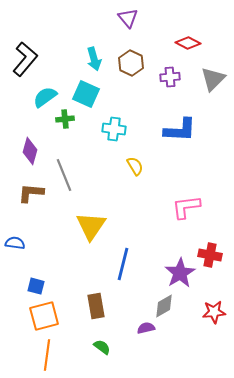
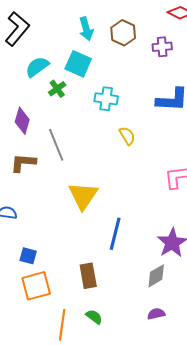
green cross: (65, 119) -> (57, 89), turned -30
purple semicircle: (146, 328) -> (156, 314), moved
orange line: (47, 355) -> (62, 325), moved

